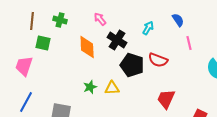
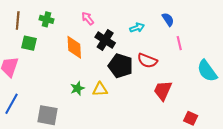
cyan arrow: (148, 28) -> (137, 28), turned 40
red trapezoid: (166, 99) -> (163, 90), moved

